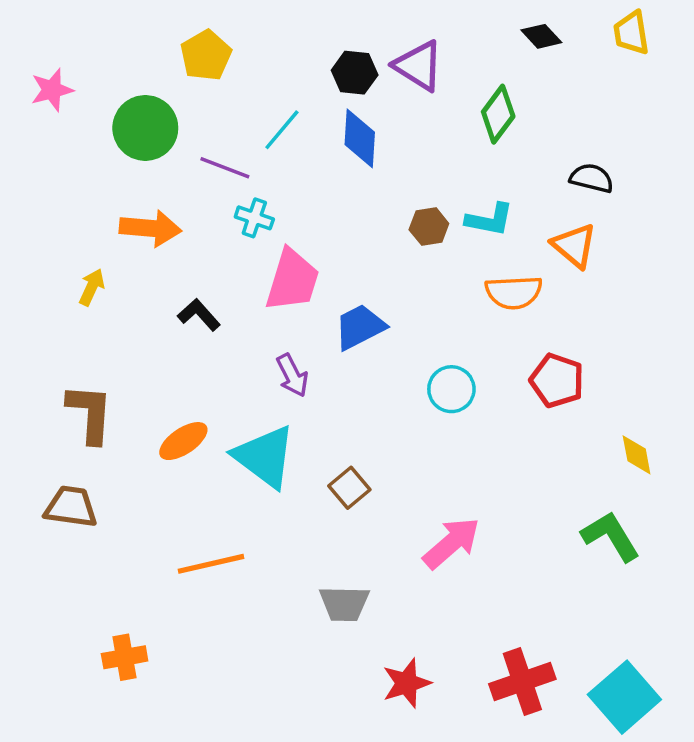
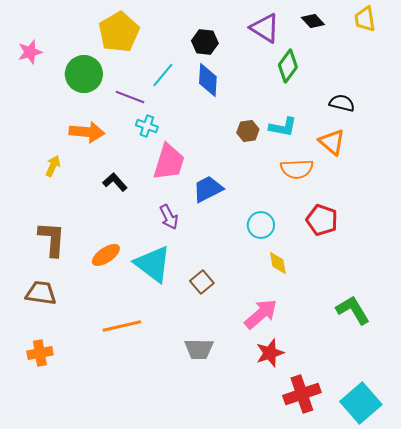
yellow pentagon: (206, 55) -> (119, 32), size x1.4
purple triangle: (419, 66) -> (265, 28), moved
yellow diamond: (637, 455) -> (278, 263), moved
orange cross: (125, 657) -> (40, 353), moved
red star: (406, 683) -> (270, 353), moved

